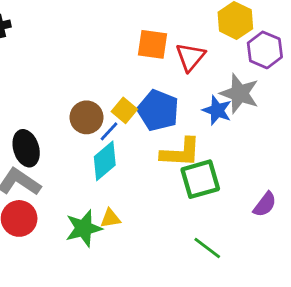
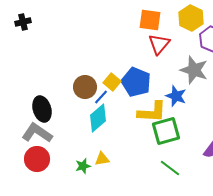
orange square: (152, 44) -> (150, 20), moved
blue star: (217, 110) -> (176, 96), moved
green star: (84, 228) -> (83, 166), size x0.6
green line: (207, 248) -> (170, 168), moved

